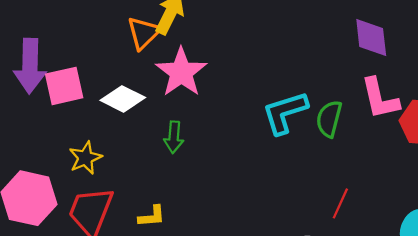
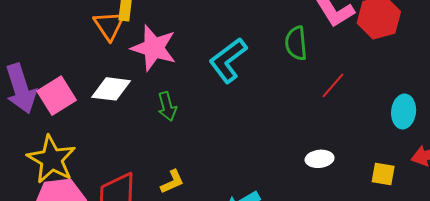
cyan L-shape: (285, 113) -> (228, 60), moved
yellow star: (85, 158) -> (52, 159), moved, size x1.6
red line: (340, 203) -> (333, 85), moved, turned 36

